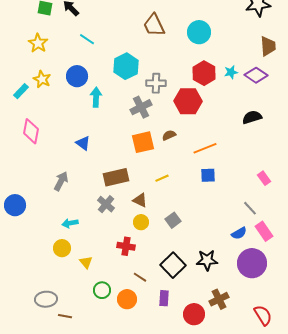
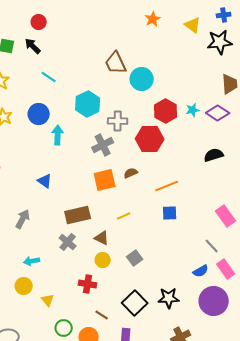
cyan circle: (199, 32) -> (142, 79), moved
pink rectangle: (264, 178) -> (226, 216), size x1.5

